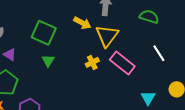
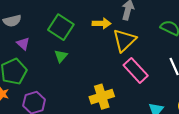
yellow arrow: (82, 23) -> (102, 23), turned -36
yellow cross: (92, 62) -> (102, 97), moved, size x1.6

